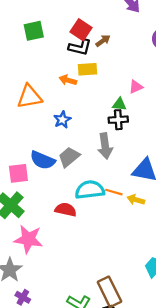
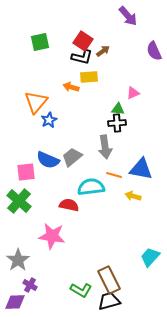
orange triangle: (29, 97) -> (36, 102), turned -40
blue star: (62, 120) -> (49, 120), moved
orange line: (114, 192) -> (114, 175), moved
pink star: (28, 239) -> (52, 236), moved

